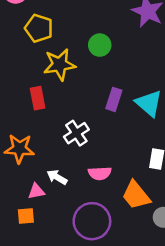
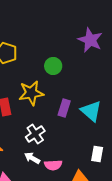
yellow star: (60, 64) -> (31, 93), moved
white arrow: (57, 177) -> (32, 158), moved

